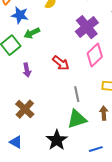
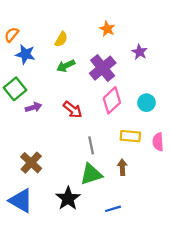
green arrow: (32, 33) -> (66, 66), moved
purple arrow: (27, 70) -> (33, 107), moved, turned -96
blue triangle: (16, 142) -> (21, 201), size x1.6

